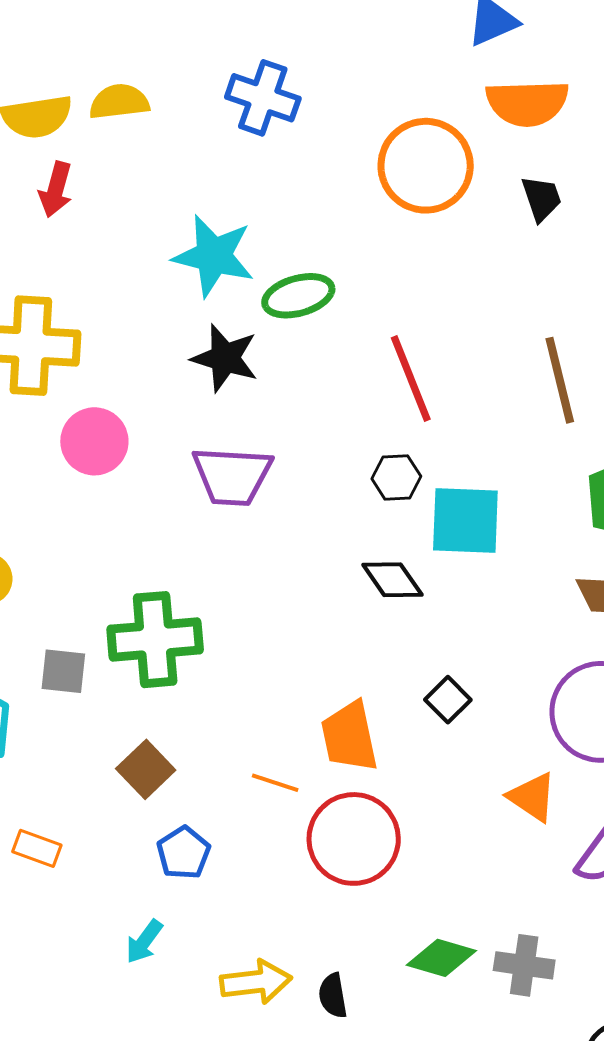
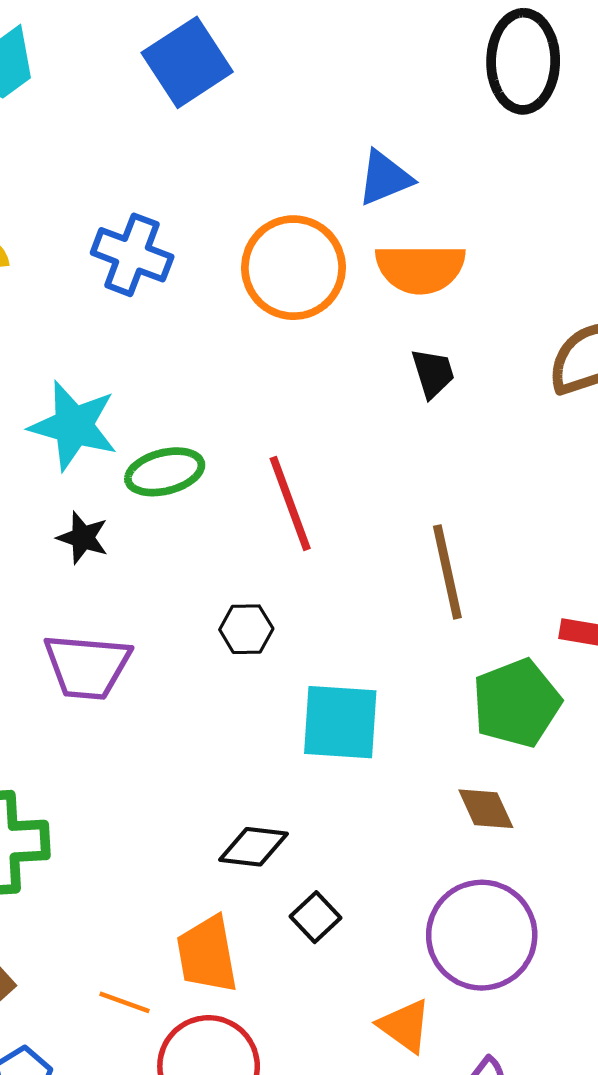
orange circle: (426, 166) -> (293, 268), moved
black star: (225, 358) -> (83, 538), size x0.7
red line: (411, 379) -> (290, 503), moved
black hexagon: (396, 477) -> (246, 629), moved
black diamond: (392, 580) -> (254, 847), moved, turned -50

